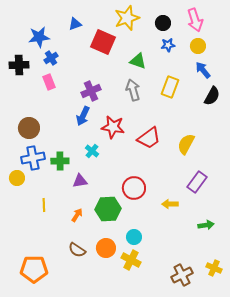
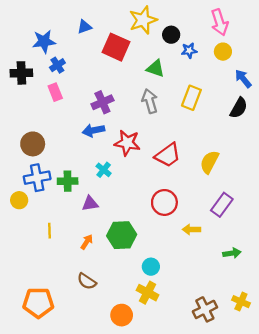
black circle: (163, 23) -> (171, 35), moved
blue arrow: (203, 70) -> (243, 79), moved
blue arrow: (83, 116) -> (93, 130), turned 54
red circle: (134, 188) -> (164, 202), moved
orange circle: (106, 248) -> (122, 315), moved

